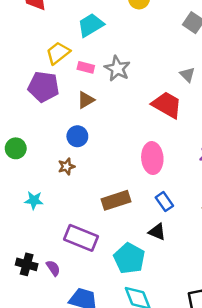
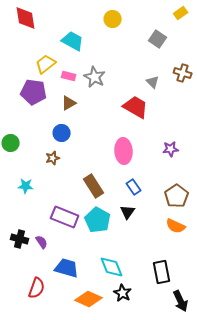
cyan trapezoid: (91, 25) -> (73, 41), turned 60
brown rectangle: (116, 200) -> (94, 186), turned 75
black triangle: (157, 232) -> (128, 212), turned 42
cyan pentagon: (129, 258) -> (98, 220), moved

